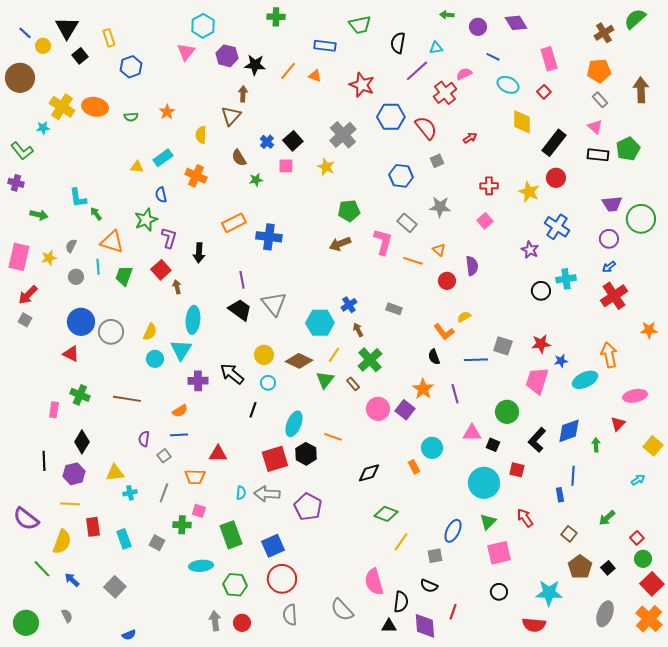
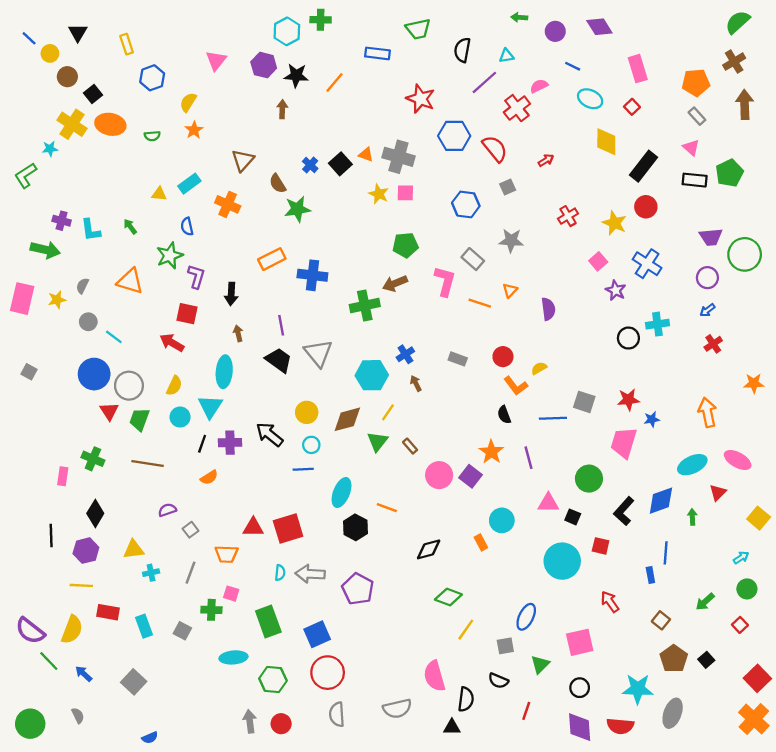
cyan hexagon: (203, 26) -> (287, 31), moved
black triangle: (67, 28) -> (78, 33), size x0.7
brown cross: (604, 33) -> (734, 62), moved
black square: (80, 56) -> (93, 94), moved
orange triangle: (315, 76) -> (366, 154), moved
brown circle: (20, 78) -> (67, 77), moved, size x0.6
brown triangle: (231, 116) -> (243, 160), moved
yellow semicircle: (201, 135) -> (188, 102), moved, turned 30
gray cross: (343, 135) -> (398, 157), turned -32
green L-shape: (22, 151) -> (26, 175), turned 95
pink square: (286, 166) -> (405, 193), moved
green star: (256, 180) -> (297, 209), size x1.6
purple cross: (16, 183) -> (62, 221), moved
red cross: (489, 186) -> (568, 216), turned -30
green arrow: (96, 214) -> (130, 227), moved
green arrow: (39, 215) -> (45, 250), size x1.4
pink square: (485, 221) -> (598, 261), moved
orange triangle: (439, 250) -> (510, 290), turned 32
cyan line: (98, 267) -> (114, 337), moved, turned -49
red square: (161, 270) -> (187, 314), turned -36
green trapezoid: (124, 276) -> (139, 419), moved
red circle: (447, 281) -> (503, 357), moved
brown arrow: (177, 287) -> (238, 333), moved
red arrow: (28, 295) -> (172, 343), moved, turned 75
red cross: (614, 296) -> (713, 344), size x0.6
red triangle: (71, 354) -> (109, 411), moved, turned 30
green cross: (370, 360) -> (365, 306), moved, turned 30
brown diamond: (299, 361) -> (347, 419), turned -40
cyan ellipse: (585, 380) -> (692, 465), moved
pink ellipse: (635, 396) -> (738, 460), turned 40
black line: (253, 410) -> (202, 444), moved
blue line: (179, 435) -> (303, 469), moved
purple semicircle: (144, 439) -> (167, 510), turned 63
red square: (275, 459) -> (288, 529), moved
purple semicircle: (26, 519) -> (30, 631), moved
green triangle: (488, 522) -> (540, 664), moved
red rectangle: (93, 527) -> (108, 612), turned -72
green circle: (643, 559) -> (747, 589), moved
gray semicircle: (342, 610) -> (397, 709), turned -60
gray ellipse: (605, 614) -> (673, 713), moved
purple diamond: (425, 626) -> (580, 727), moved

